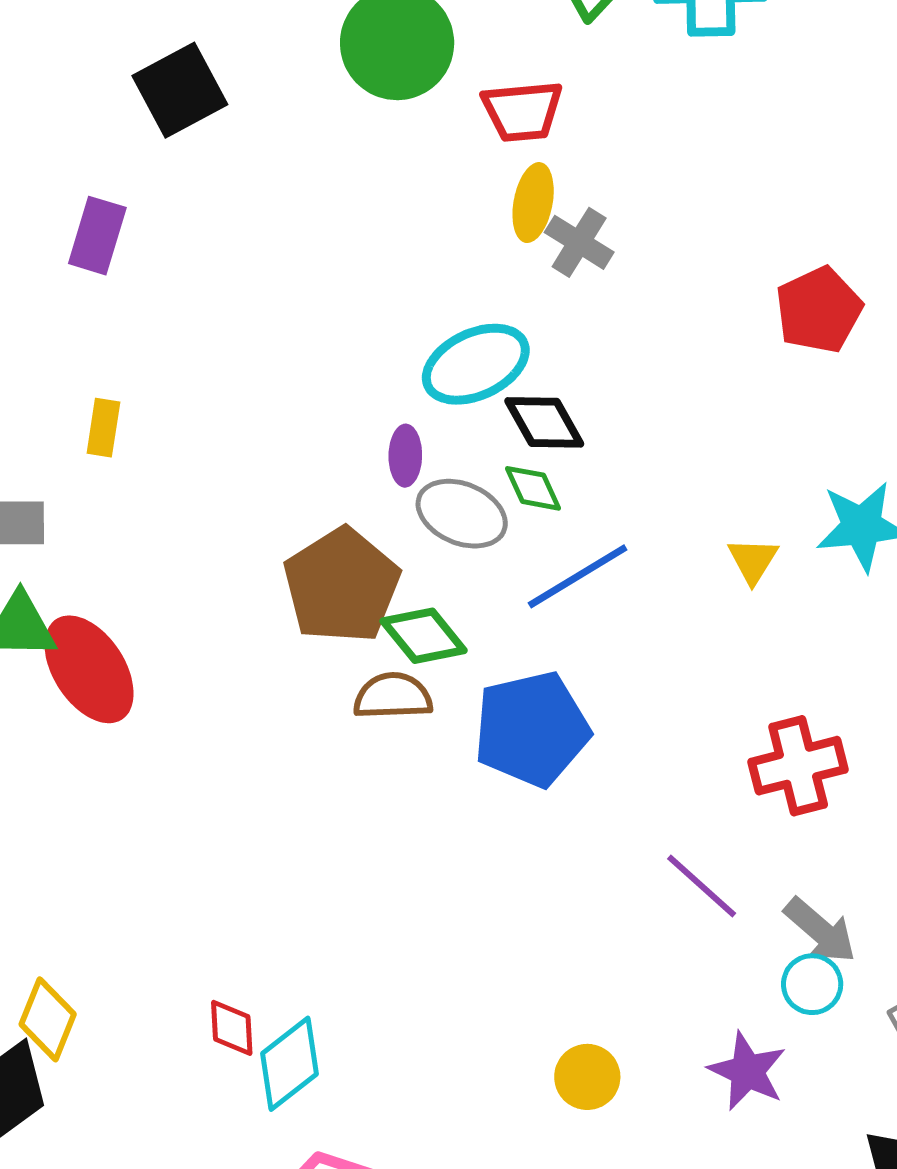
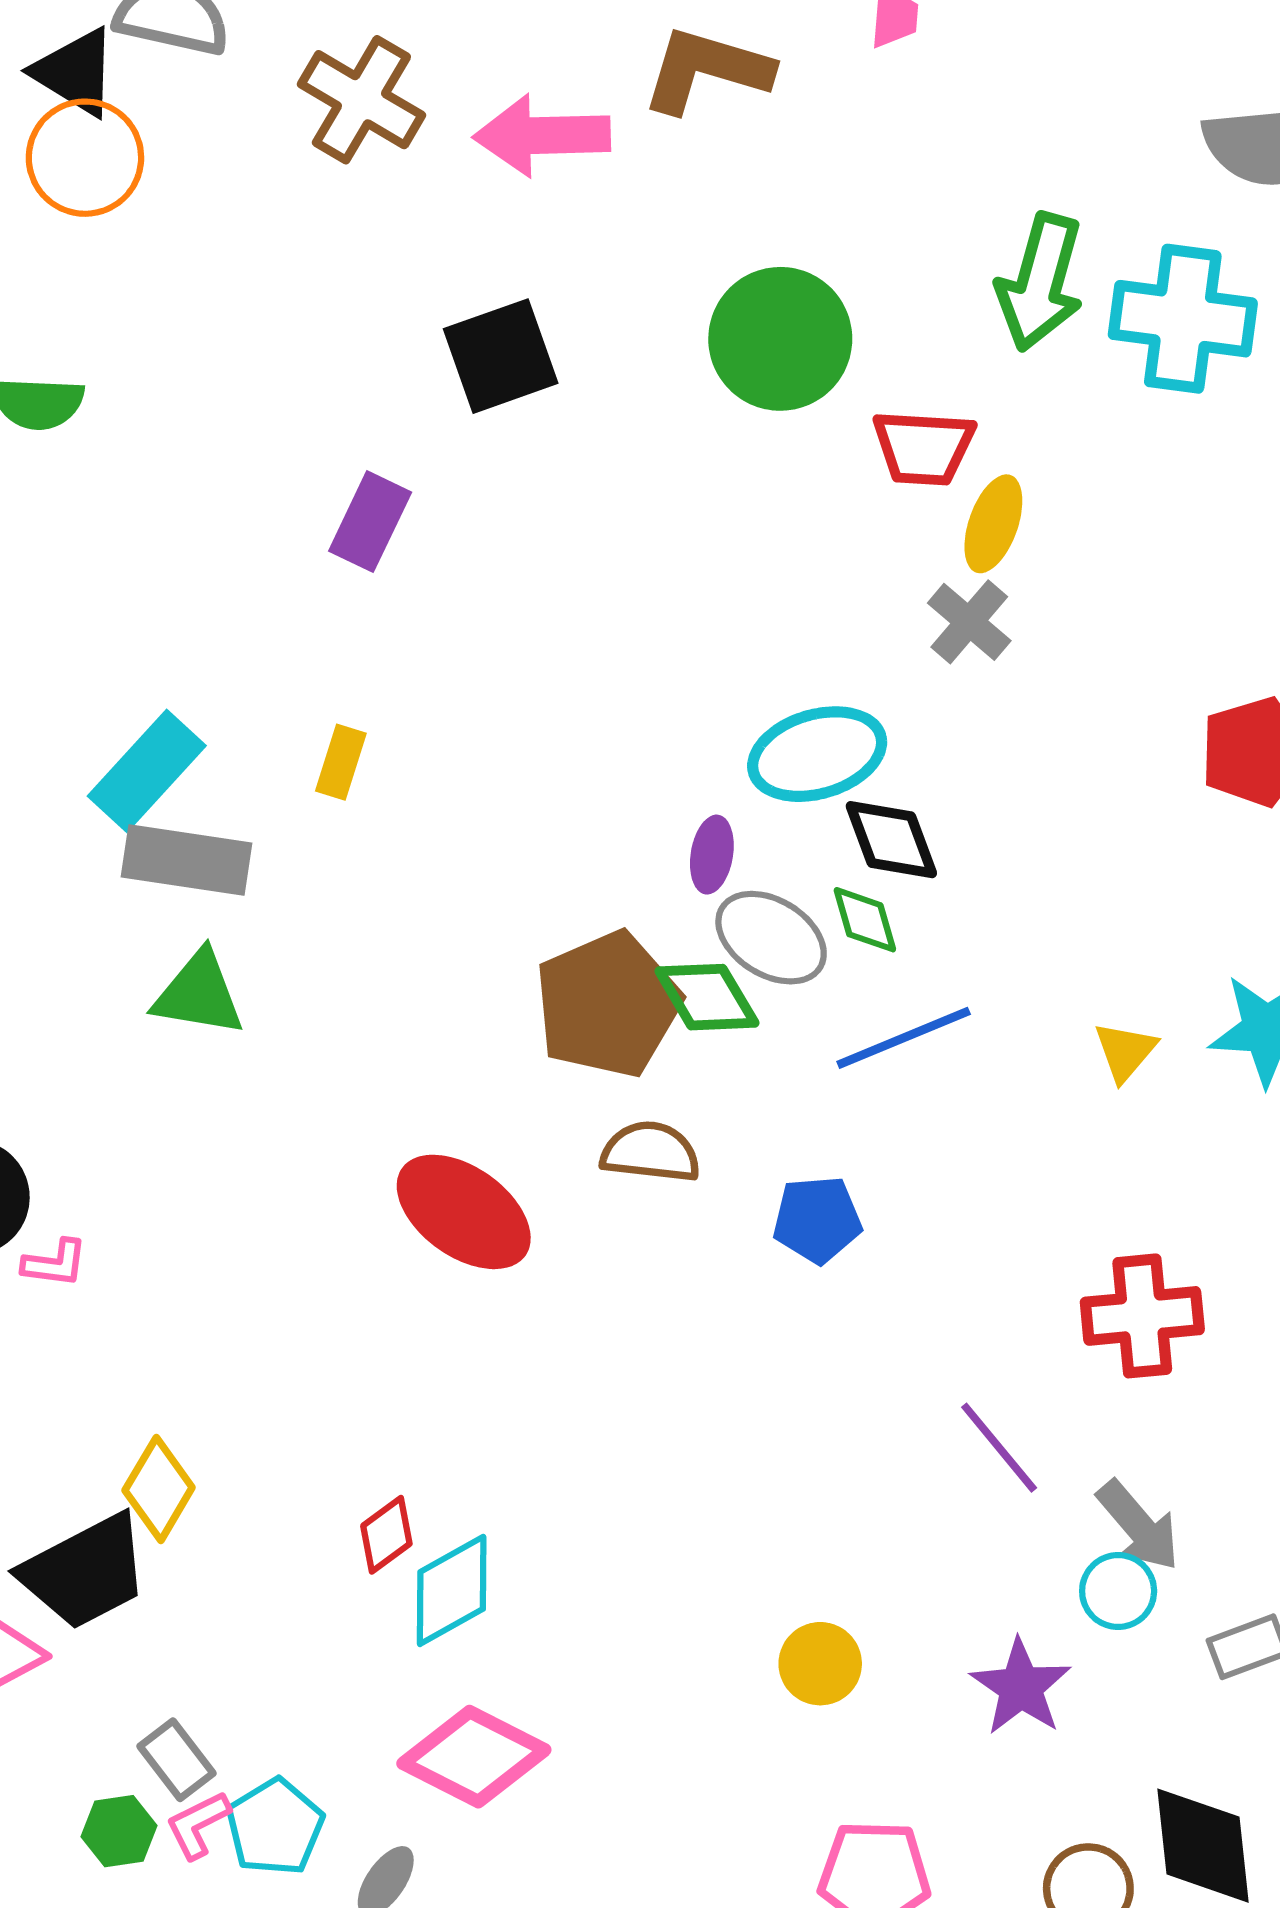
yellow ellipse: (533, 203) -> (993, 524), moved
green diamond: (424, 636) -> (707, 997), moved
red ellipse: (89, 669) -> (464, 1212), moved, turned -30
blue pentagon: (532, 729) -> (817, 1220), size x0.6
red diamond: (232, 1028) -> (386, 1535), turned 48

